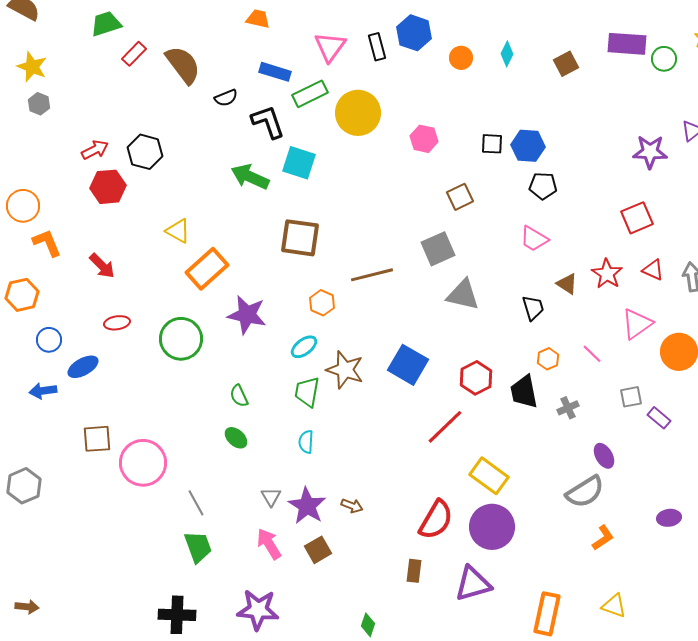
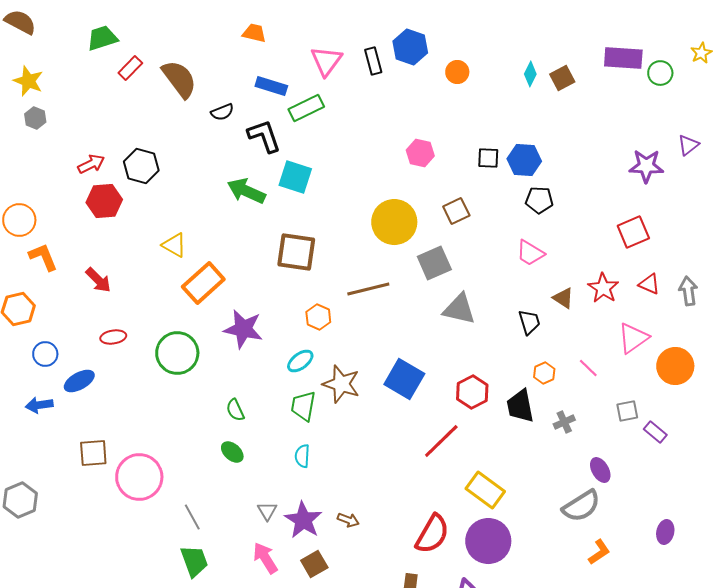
cyan diamond: (507, 54) -> (530, 74), moved
yellow circle: (358, 113) -> (394, 222), moved
purple ellipse: (669, 518) -> (665, 532), turned -70

